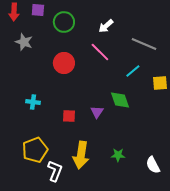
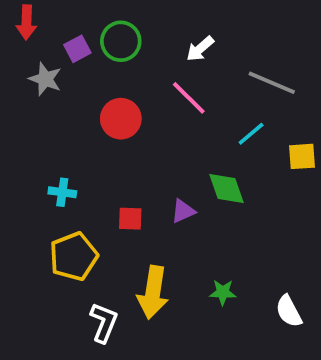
purple square: (38, 10) -> (77, 49), moved, turned -32
purple triangle: (97, 112) -> (183, 211), turned 32
yellow pentagon: (35, 150) -> (74, 256), moved

